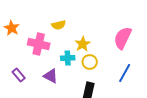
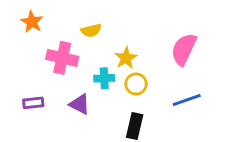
orange star: (12, 28) -> (32, 22), moved
blue line: (125, 73) -> (187, 100), turned 42
purple rectangle: (19, 75) -> (33, 103), turned -56

